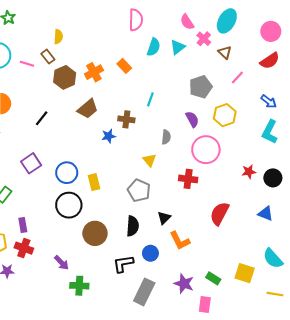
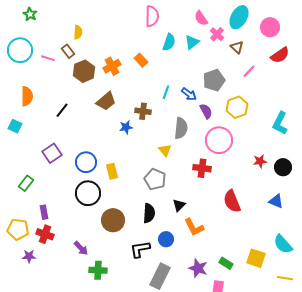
pink circle: (271, 31) -> (270, 27), moved
blue arrow: (269, 102) -> (189, 94), moved
gray semicircle: (166, 137) -> (181, 128), size x1.5
red semicircle: (220, 213) -> (232, 201), turned -50

